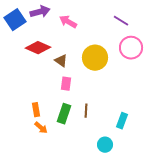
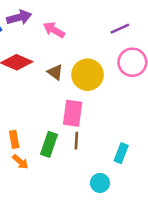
purple line: (121, 21) -> (120, 29), turned -56
brown triangle: (61, 61) -> (55, 72), moved
pink rectangle: (66, 84) -> (73, 113), moved, size x1.5

